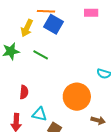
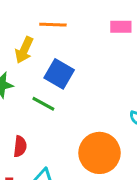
blue square: (53, 24) -> (59, 74), moved
green line: (41, 55) -> (43, 104), moved

